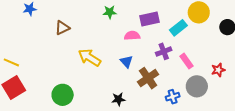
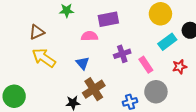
brown triangle: (62, 28) -> (37, 32), moved
cyan rectangle: (178, 28) -> (167, 42), moved
red star: (218, 70) -> (180, 67), moved
brown cross: (148, 78) -> (94, 89), moved

